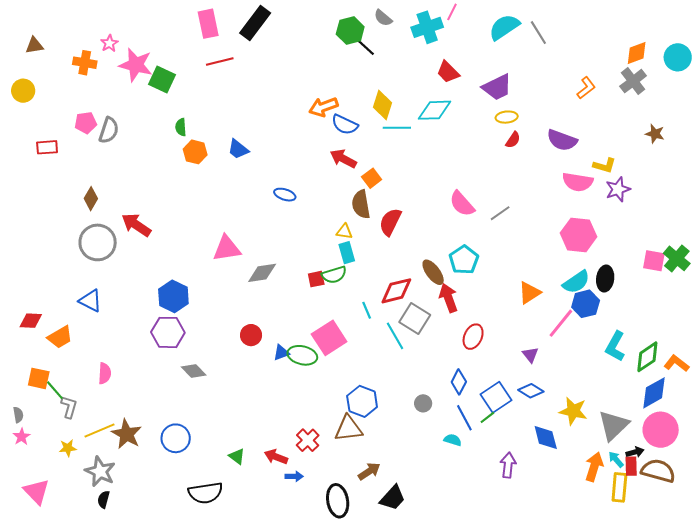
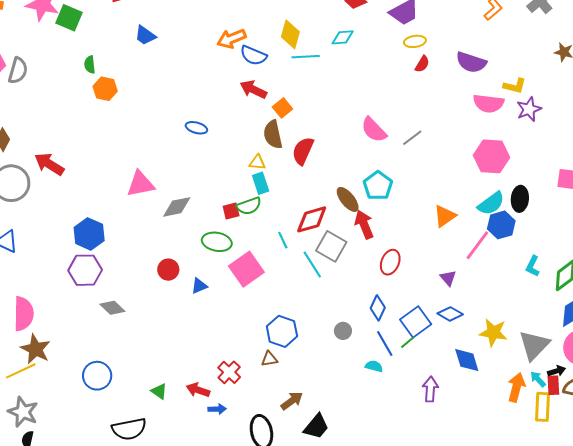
cyan diamond: (435, 110) -> (343, 37), size x0.7
blue trapezoid: (238, 149) -> (145, 35), moved
cyan L-shape: (615, 346) -> (533, 266), size x0.7
green ellipse: (302, 355) -> (217, 242), moved
pink semicircle: (105, 373) -> (24, 314), size x1.6
brown triangle: (348, 429) -> (269, 359), size x0.6
brown star: (127, 434) -> (36, 349), moved

